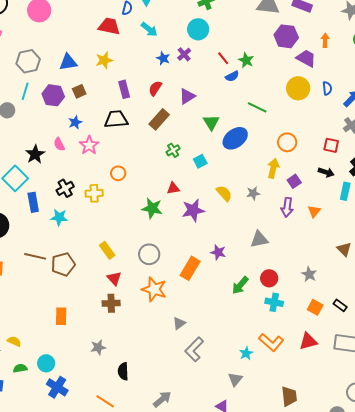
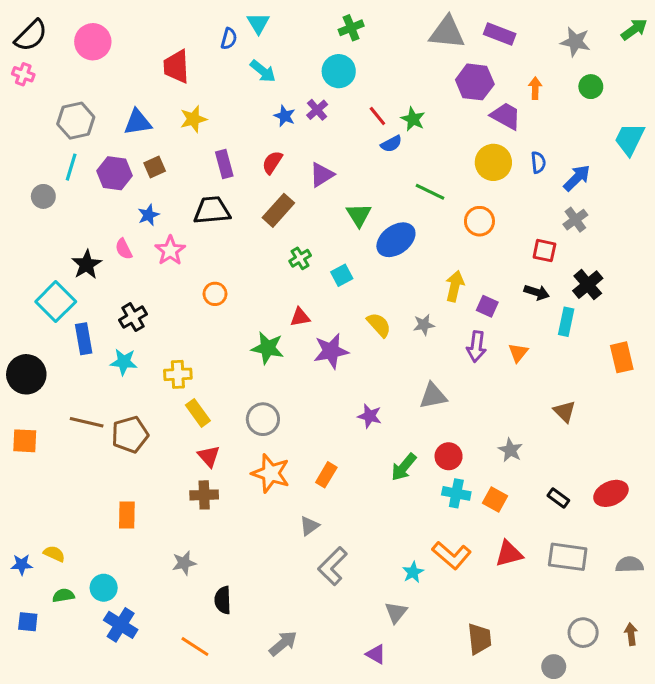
red trapezoid: (109, 26) -> (176, 67), moved, turned -105
orange circle: (287, 142) -> (479, 221), moved
purple square: (294, 181) -> (487, 306), turned -32
yellow cross: (94, 193) -> (178, 374), moved
orange rectangle: (190, 268) -> (326, 475), moved, size x0.7
orange square: (315, 307) -> (495, 500), moved

